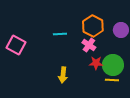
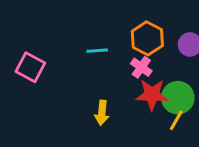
red star: (96, 63) -> (152, 95), size x1.5
yellow line: (112, 80) -> (176, 120), turned -64

